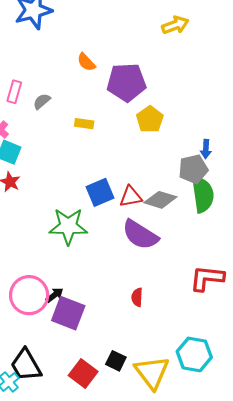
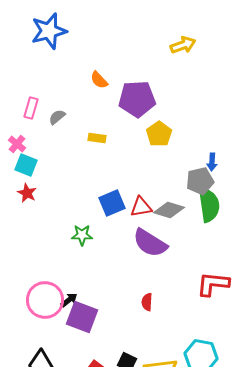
green star: (68, 226) -> (82, 235), size x0.6

